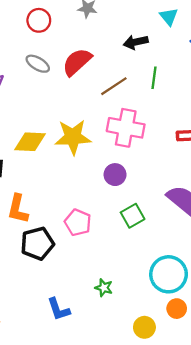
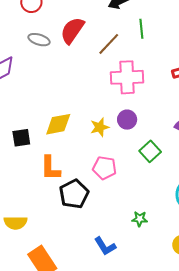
yellow star: (73, 137) -> (100, 127), moved, size x0.6
yellow diamond: (30, 142) -> (58, 124), moved

